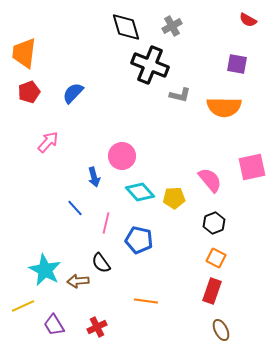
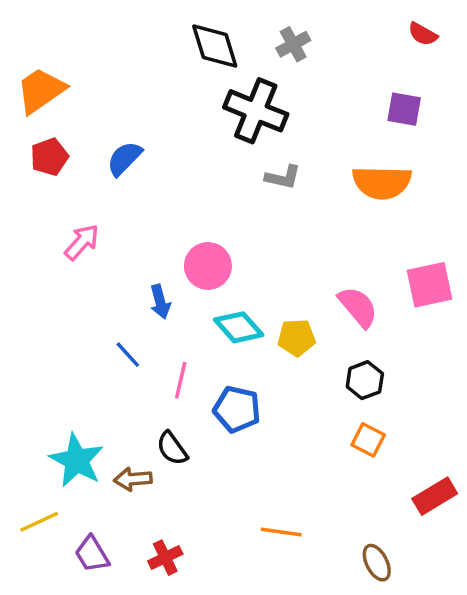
orange trapezoid: (24, 53) -> (41, 90), turned 48
gray L-shape: (180, 95) -> (283, 177), moved
red rectangle: (212, 291) -> (435, 496), moved, turned 40
orange line: (146, 301) -> (281, 532), moved

